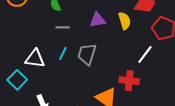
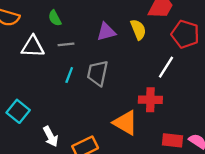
white triangle: (35, 59) -> (33, 47), moved

